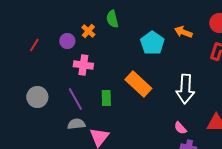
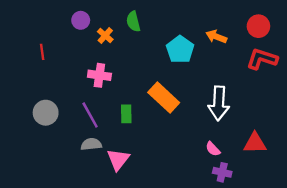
purple circle: (67, 41) -> (81, 20), moved
red line: (34, 45) -> (42, 52), turned -40

